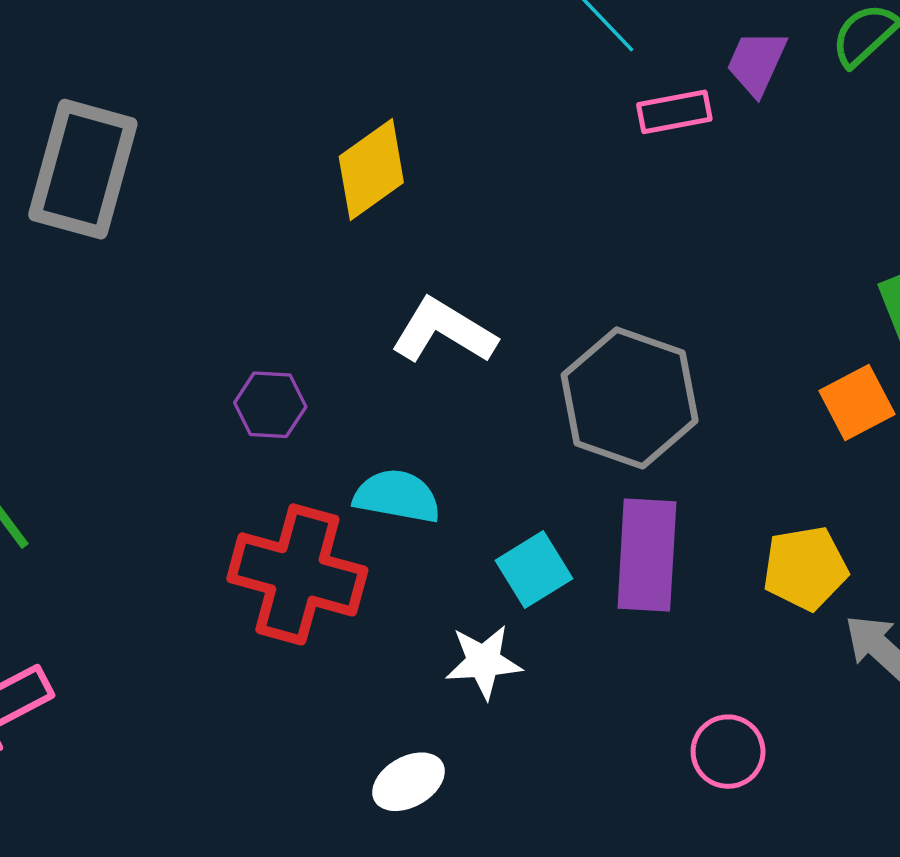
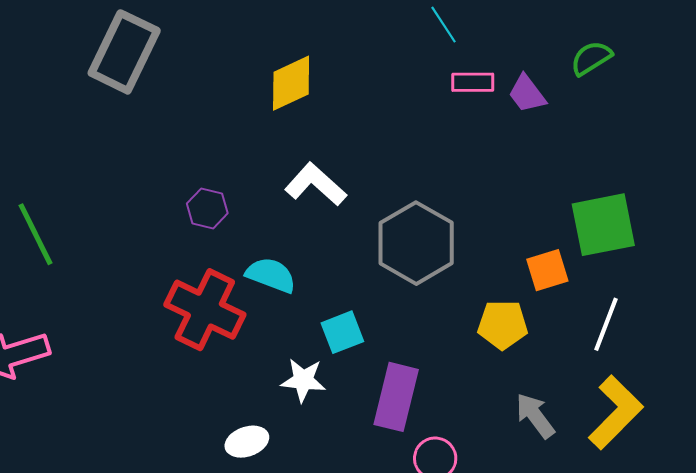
purple trapezoid: (757, 63) -> (527, 94), moved, turned -72
purple rectangle: (647, 555) -> (396, 397), moved
yellow pentagon: (805, 568) -> (503, 325), moved

